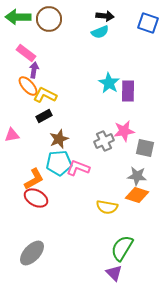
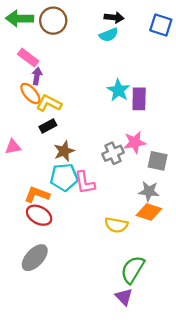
pink L-shape: (78, 168) -> (85, 183), turned -120
orange L-shape: (34, 179) -> (37, 195), turned -130
gray ellipse: (32, 253) -> (35, 258), moved

